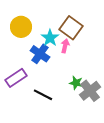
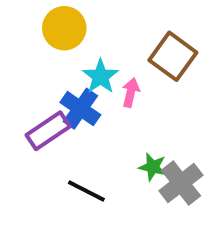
yellow circle: (21, 27) -> (64, 28), moved
brown square: (71, 28) -> (173, 56), moved
purple rectangle: (16, 78) -> (48, 131), moved

